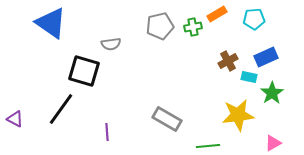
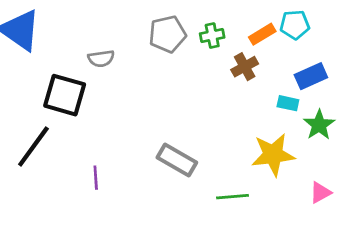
orange rectangle: (217, 14) -> (262, 34), moved
brown cross: (228, 61) -> (245, 67), moved

